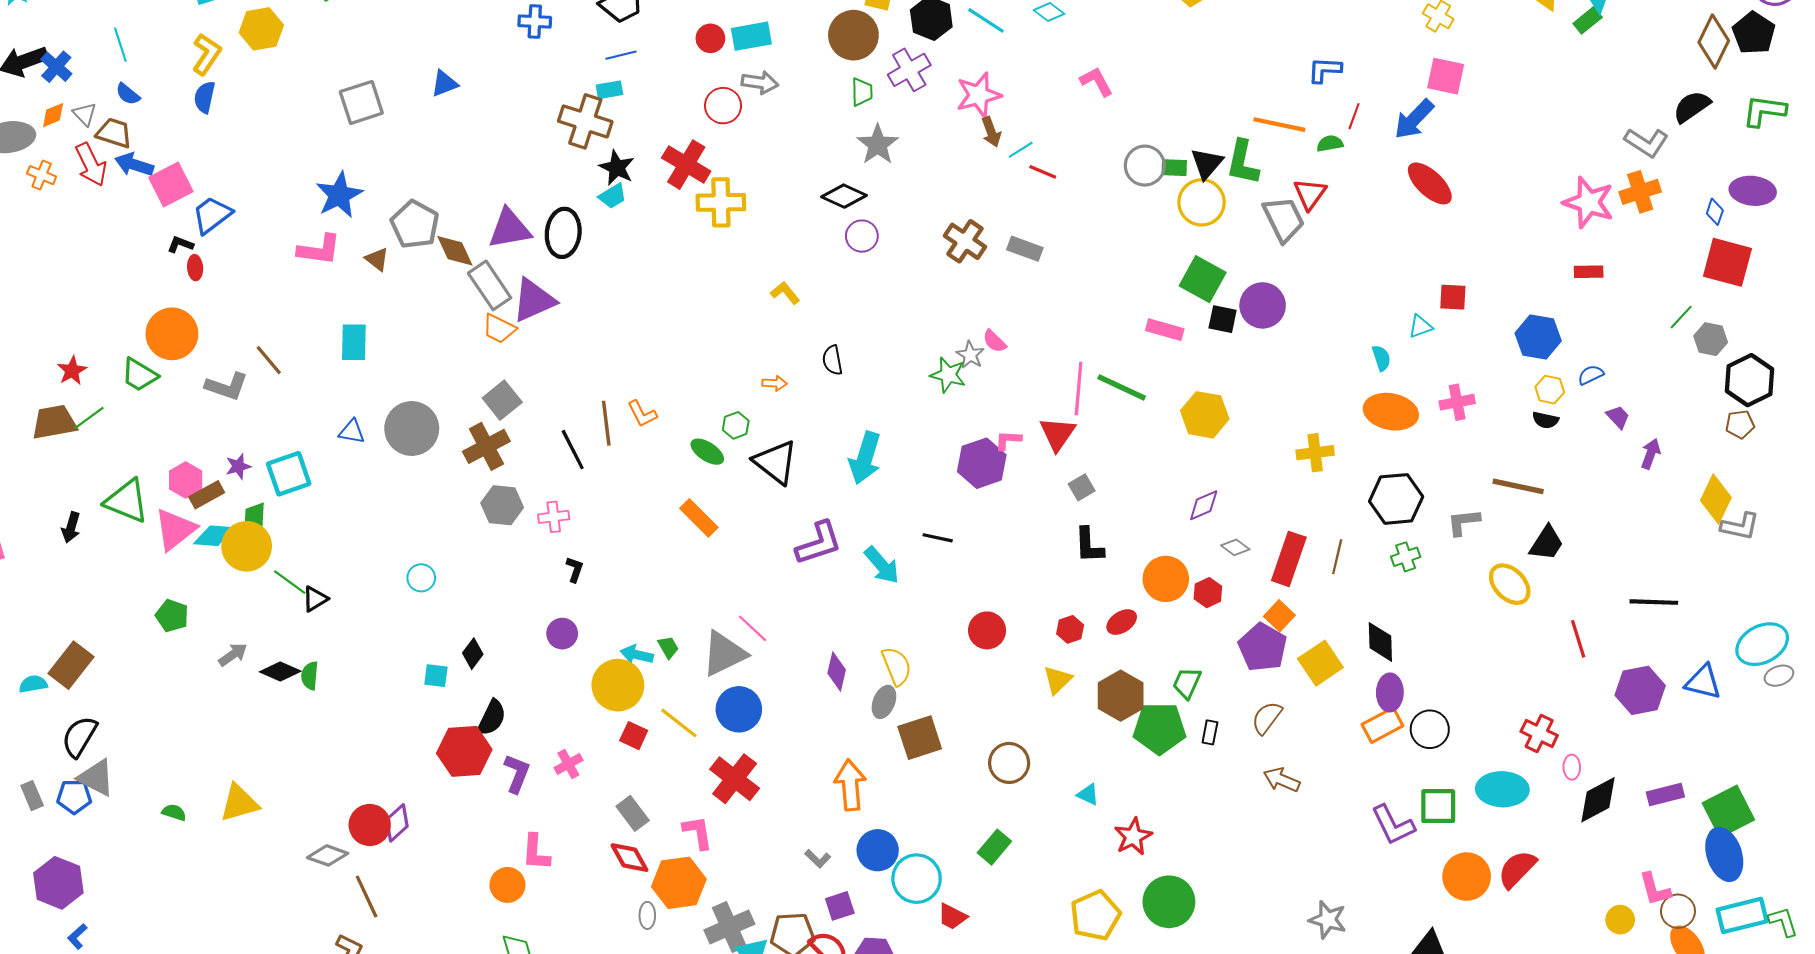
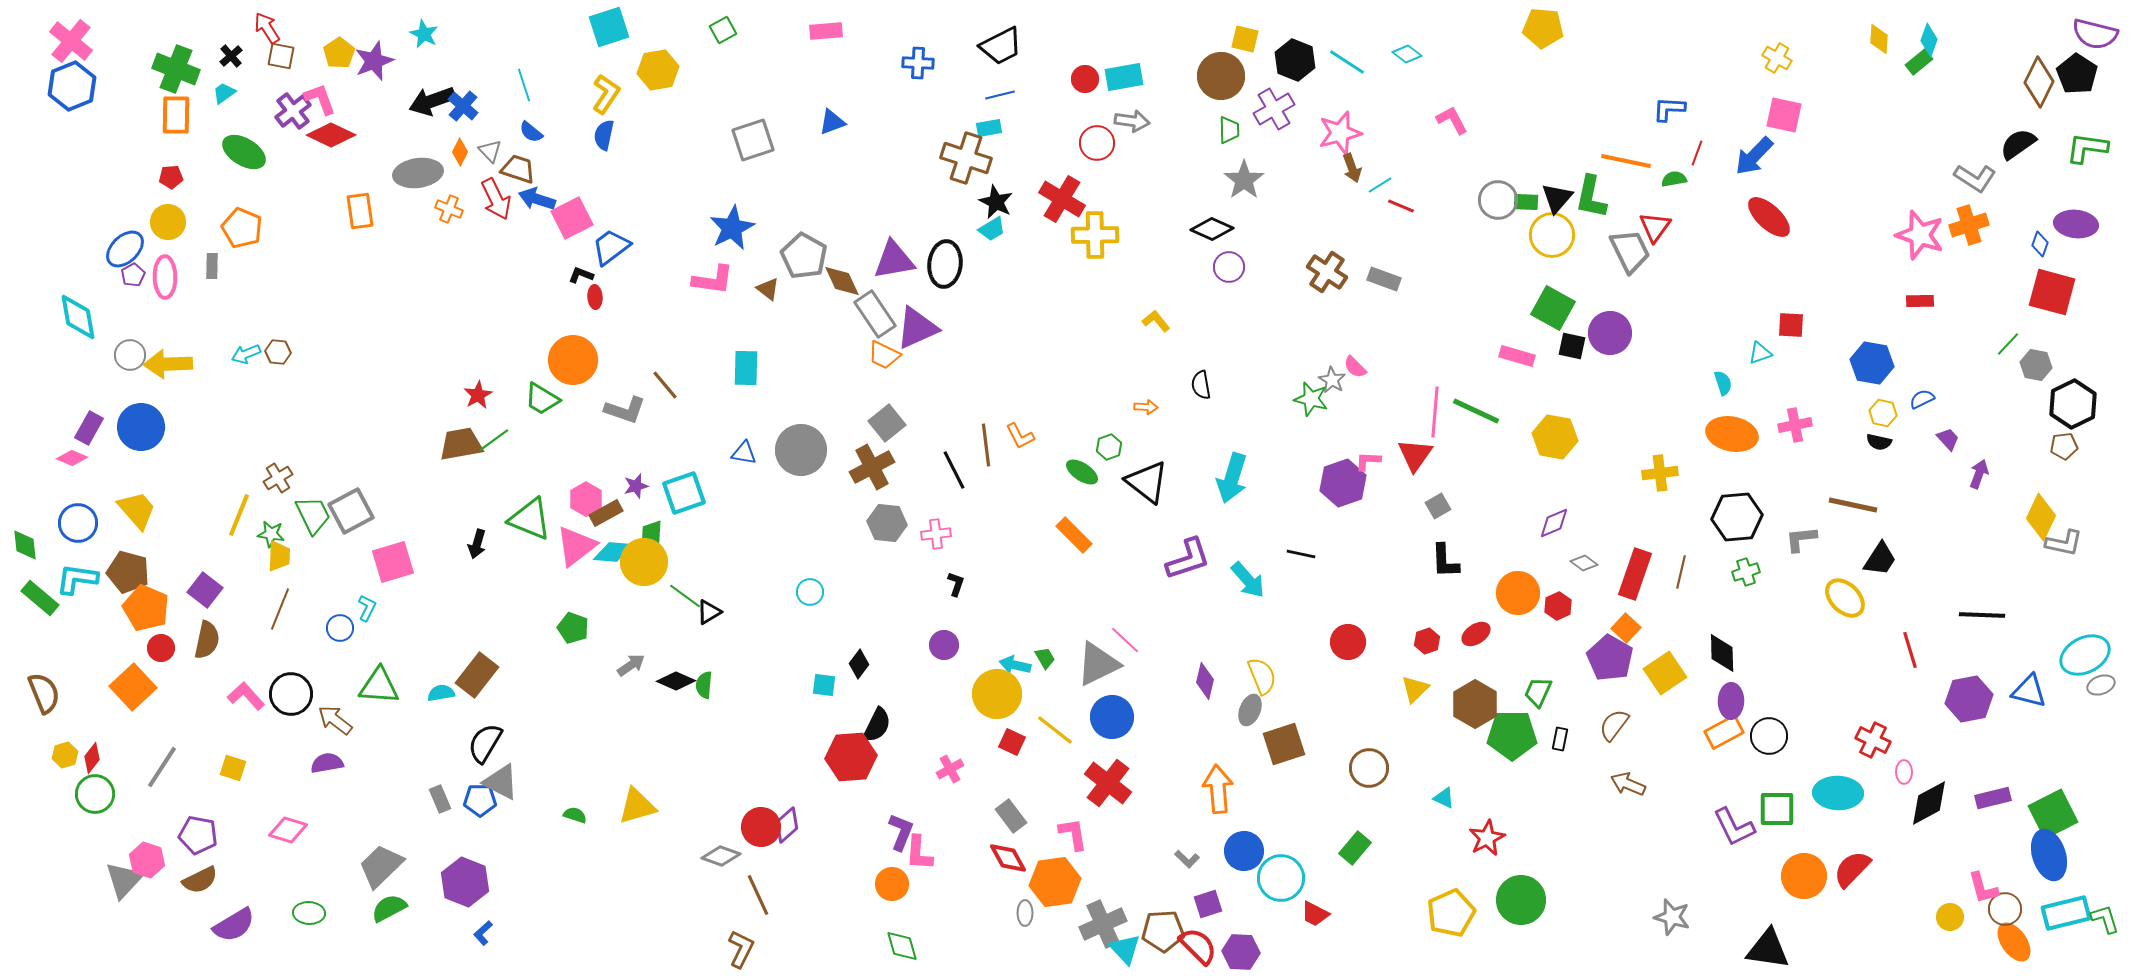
orange diamond: (53, 115) -> (460, 152), turned -40
purple L-shape: (517, 773) -> (901, 832), moved

